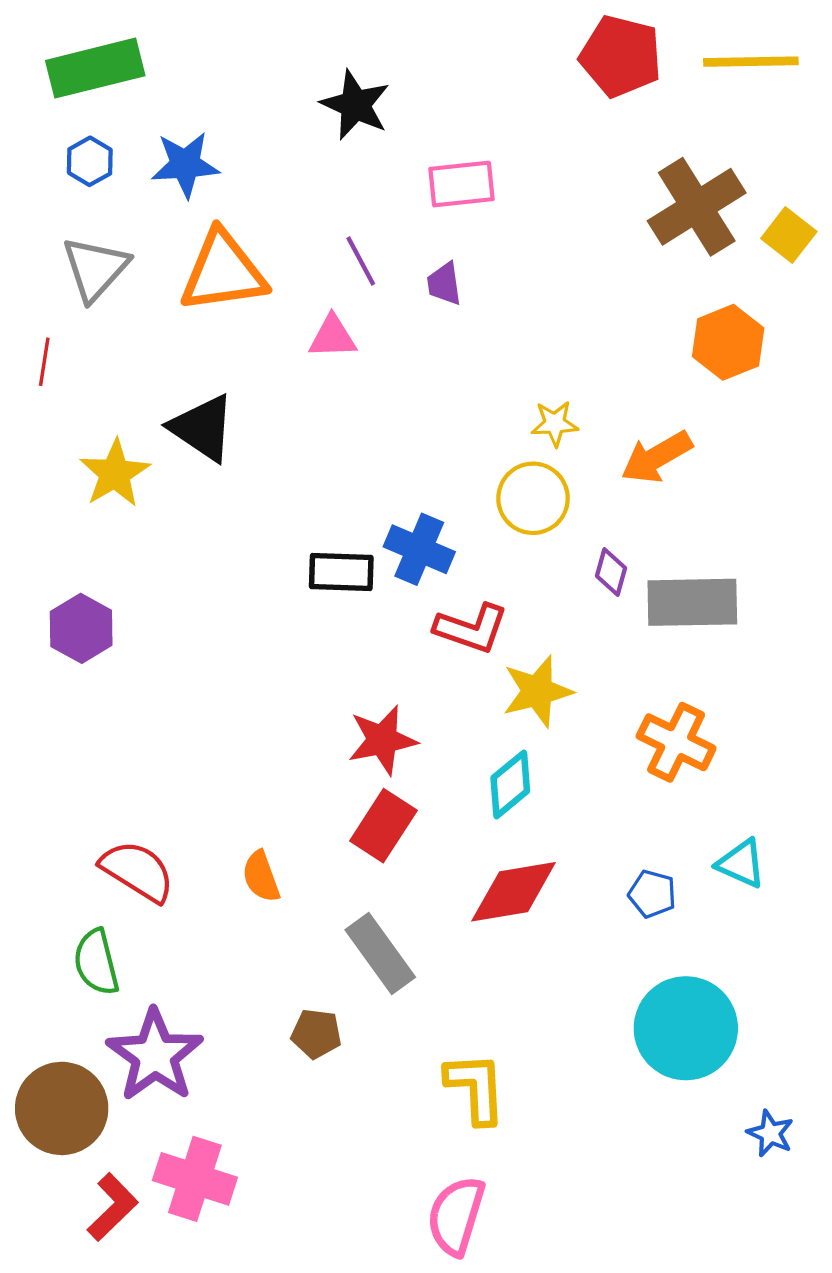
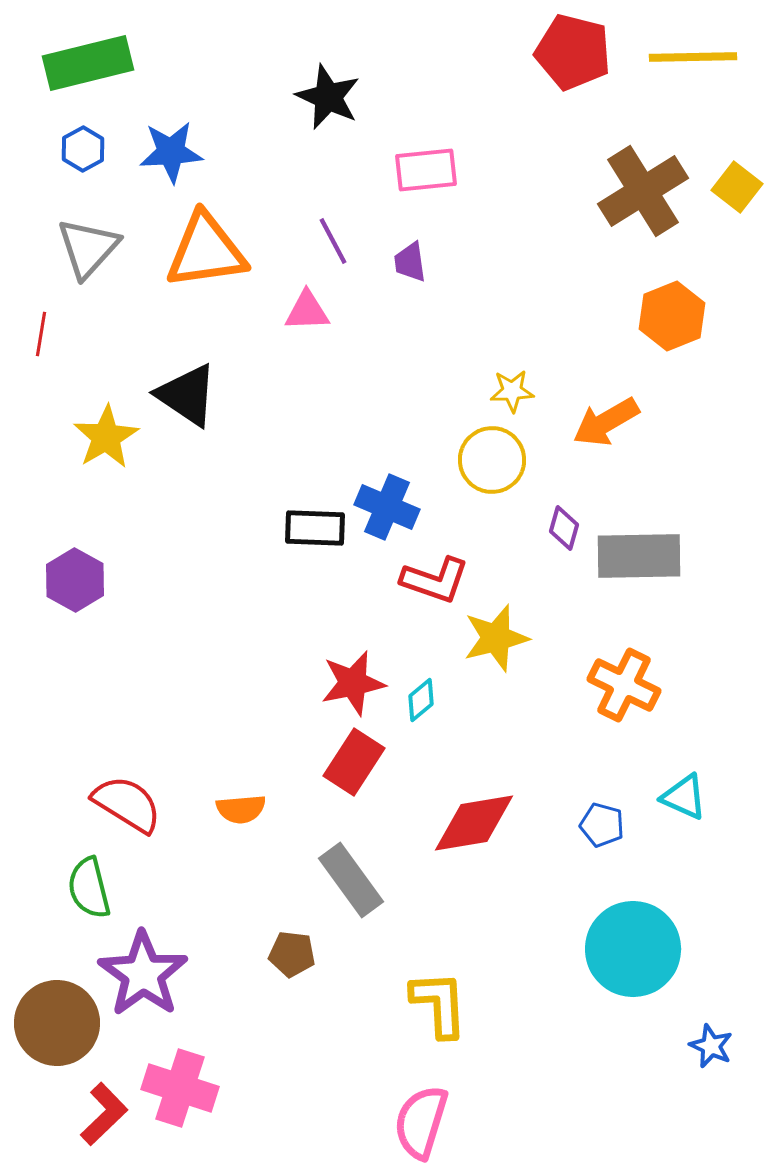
yellow square: (789, 235) -> (737, 187), moved
cyan diamond: (510, 784) -> (421, 700), moved, size x0.7
orange semicircle: (261, 877) -> (241, 809), turned -75

